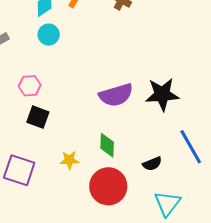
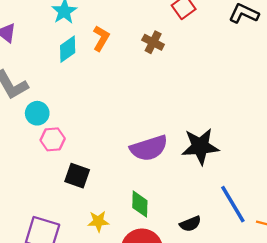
cyan circle: (49, 35) -> (37, 113), moved
black square: (38, 117) -> (77, 176), moved

